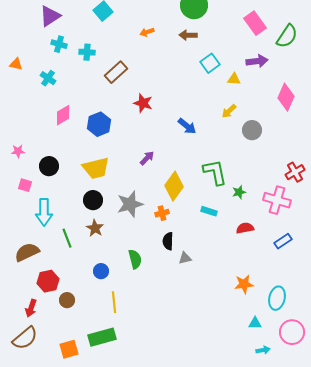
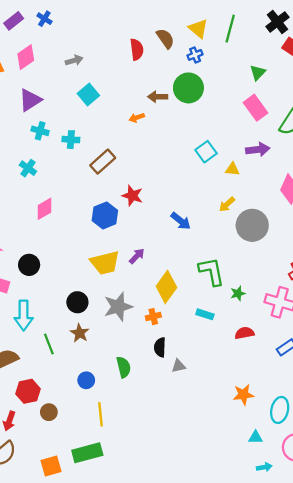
brown arrow: (188, 35) -> (158, 97), moved
blue hexagon: (99, 124) -> (105, 215), moved
gray circle: (252, 130) -> (252, 225), size x1.5
yellow trapezoid: (96, 168) -> (105, 263), moved

